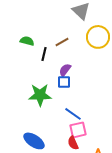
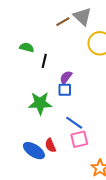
brown line: (62, 42) -> (63, 22), moved
red semicircle: (73, 143) -> (50, 145), moved

